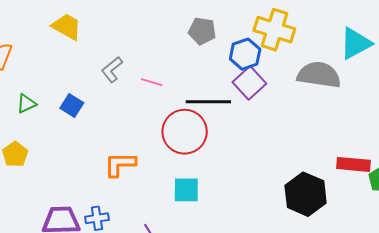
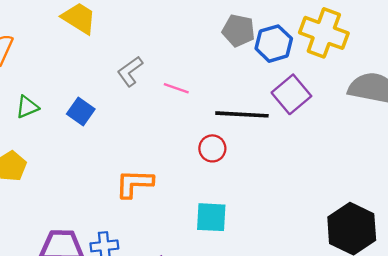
blue hexagon: (245, 54) -> (274, 44), moved
red circle: (185, 132) -> (212, 148), size x0.5

